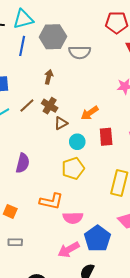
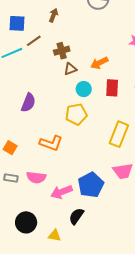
brown arrow: (49, 77) -> (53, 15), moved
brown line: (27, 106) -> (34, 41), moved
brown cross: (50, 106) -> (62, 51), turned 35
pink semicircle: (73, 218) -> (36, 177), moved

